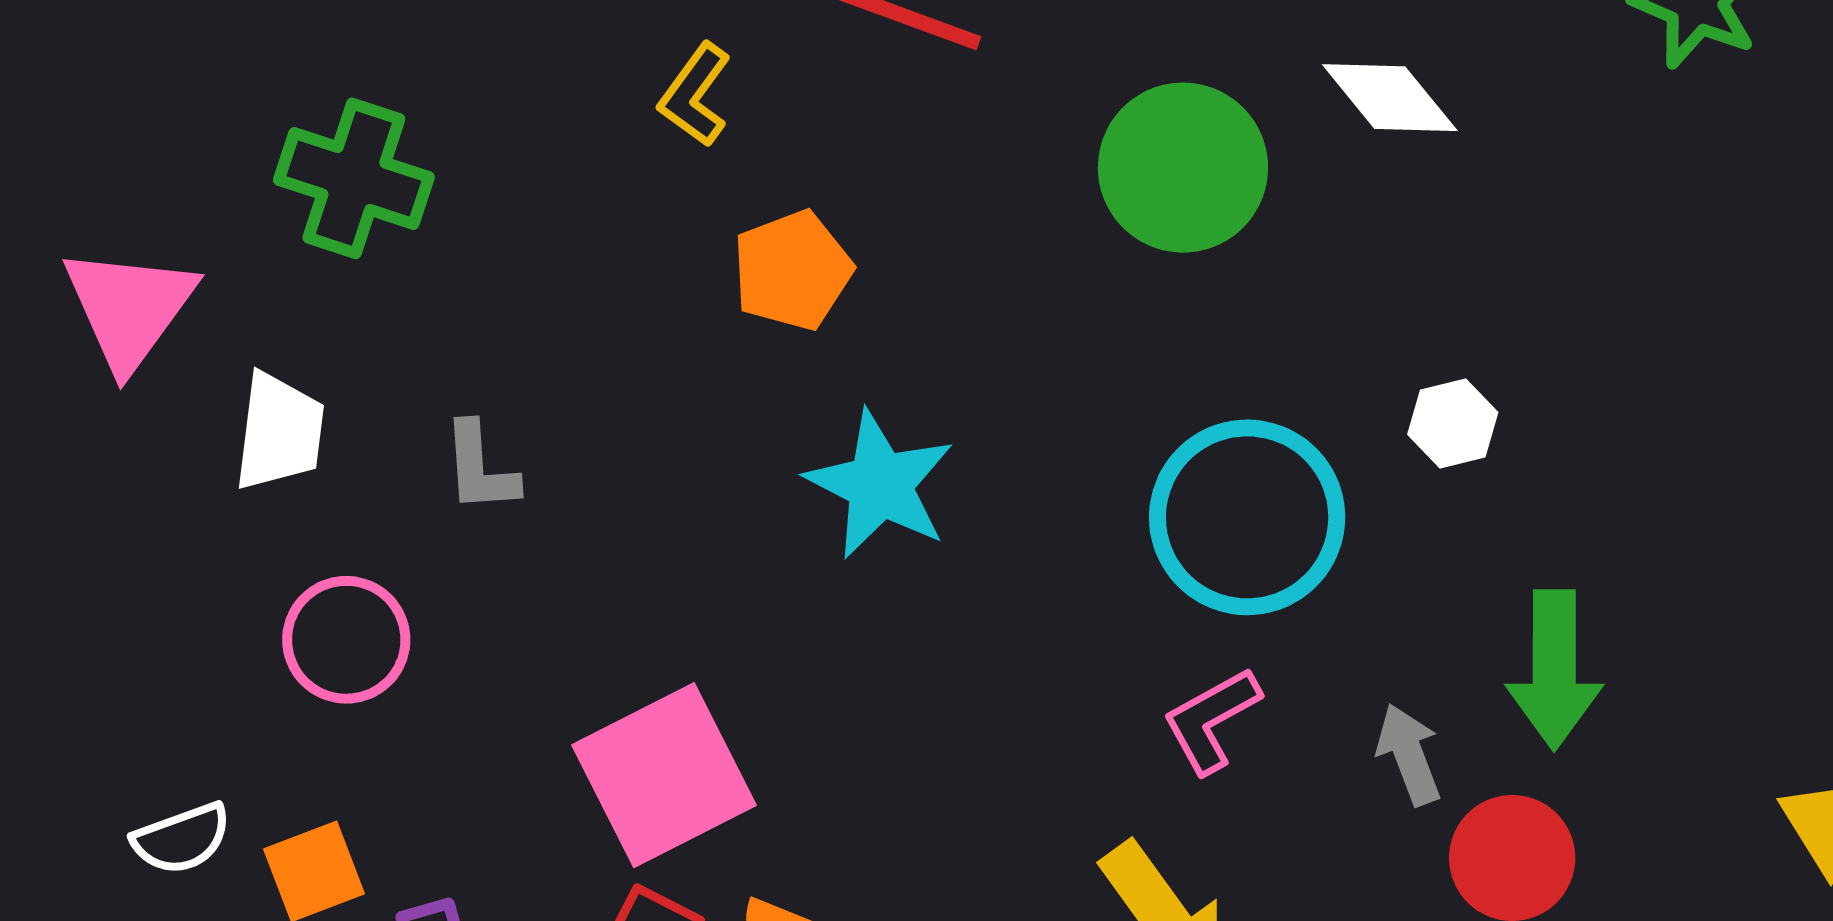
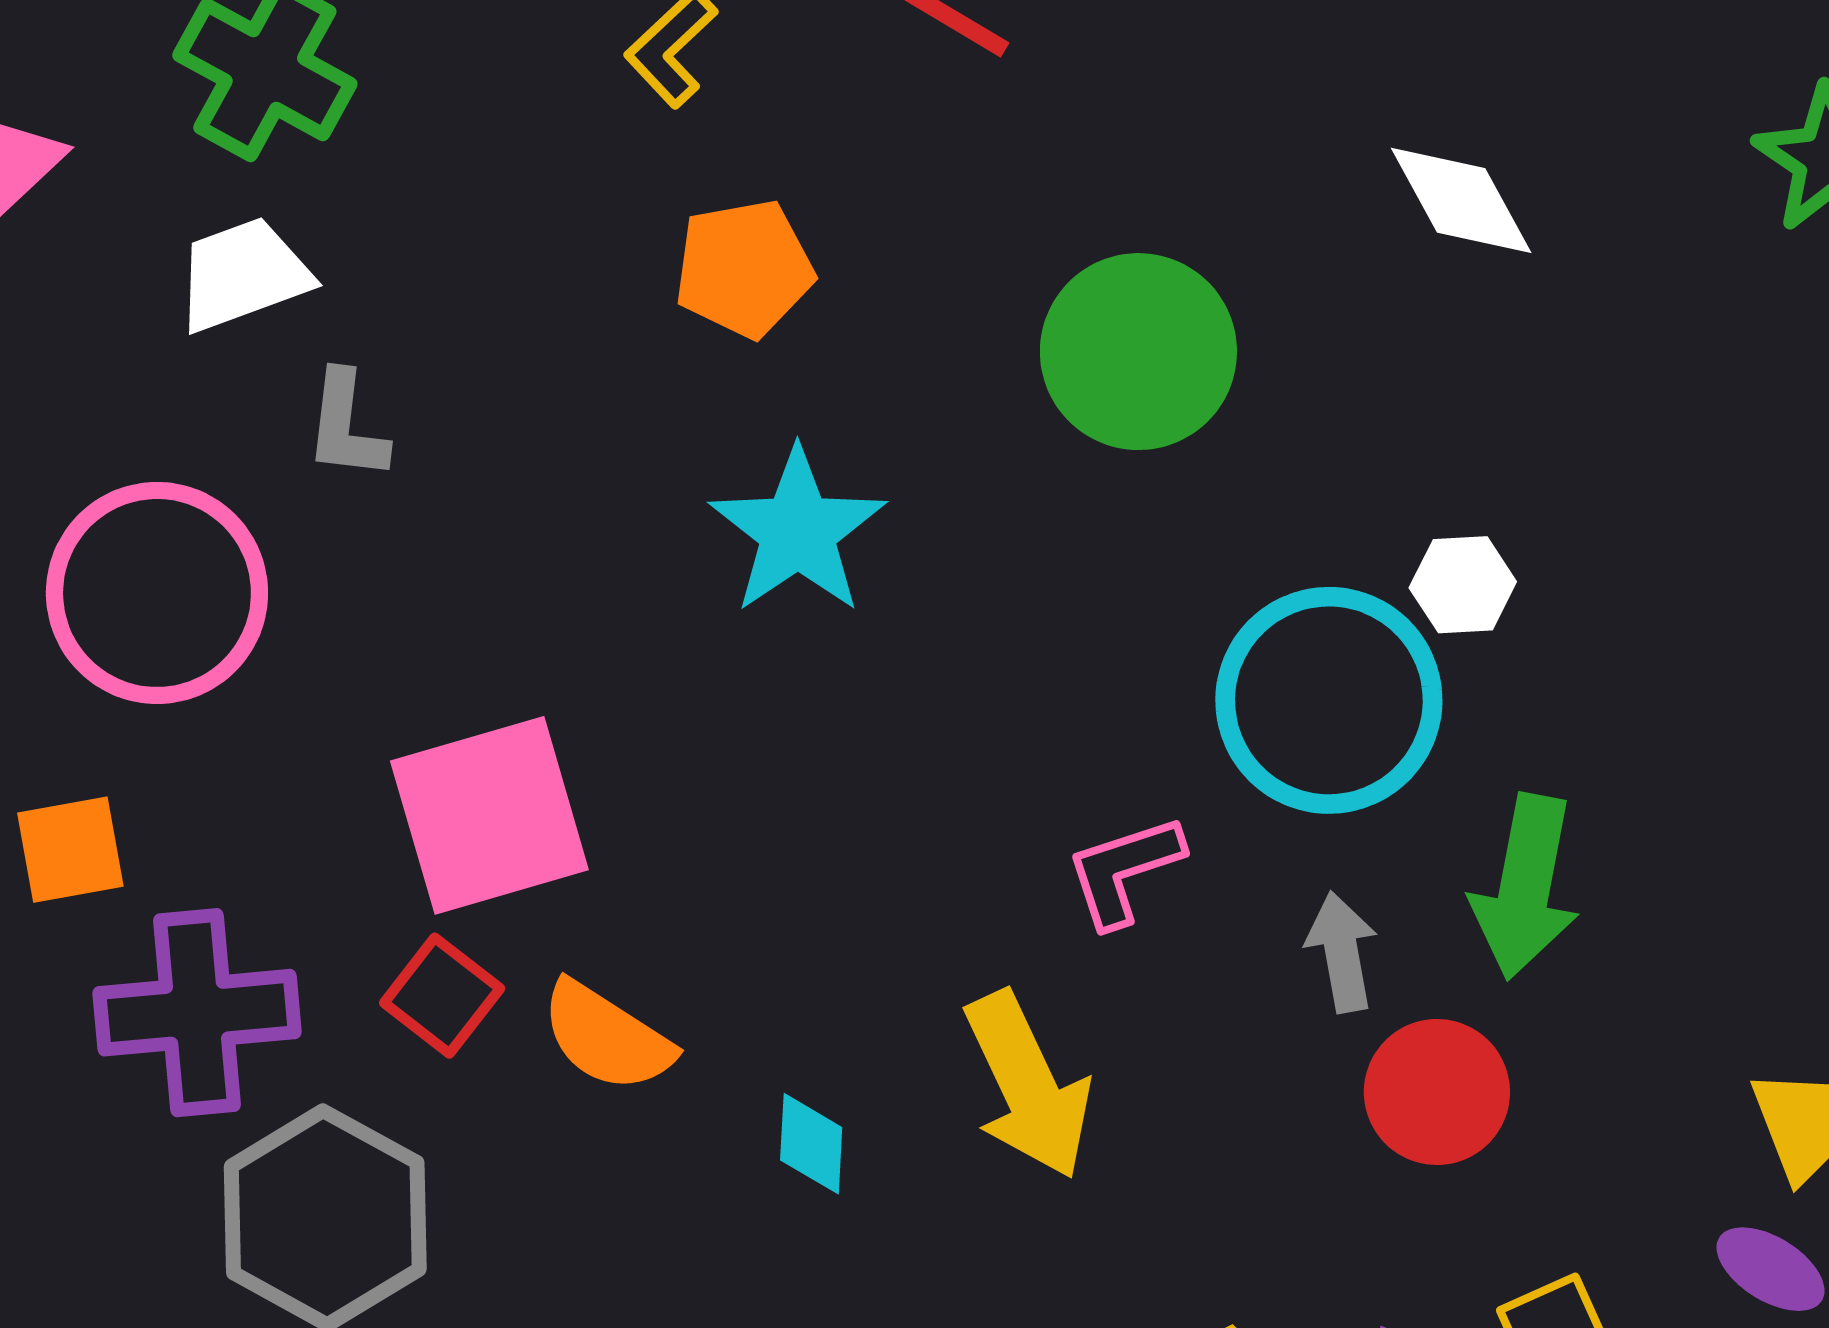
green circle: (1183, 168) -> (1138, 352), moved
white trapezoid: (279, 432) -> (243, 275), moved, turned -128
cyan circle: (1247, 517) -> (1329, 700), moved
pink circle: (346, 640) -> (157, 593), size x1.5

